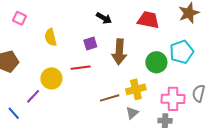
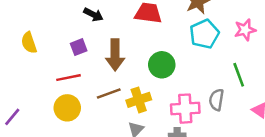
cyan pentagon: (182, 52) -> (204, 34), moved
yellow circle: (51, 78) -> (67, 108), moved
brown line: (110, 98) -> (109, 94), moved

